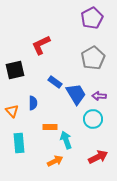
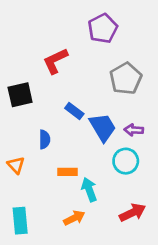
purple pentagon: (92, 18) -> (103, 28), moved
orange triangle: (12, 111) -> (16, 165), moved
cyan rectangle: (19, 143) -> (20, 221), moved

